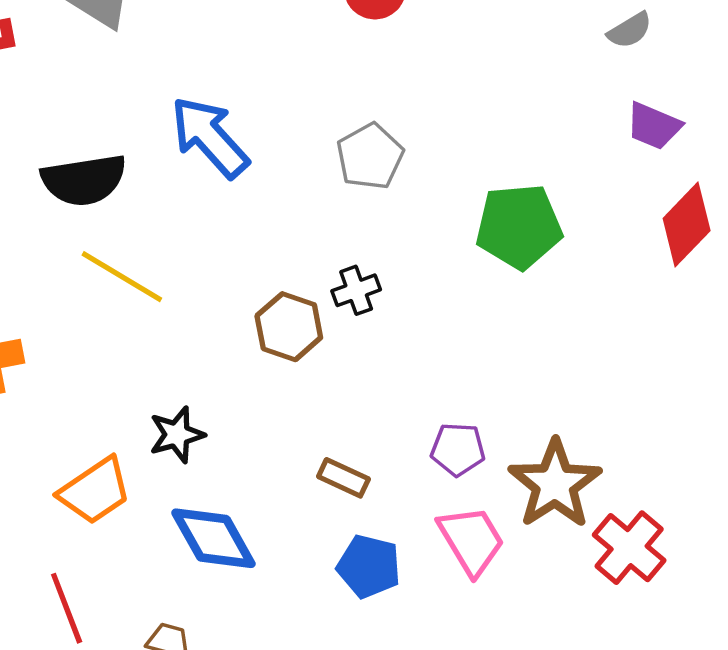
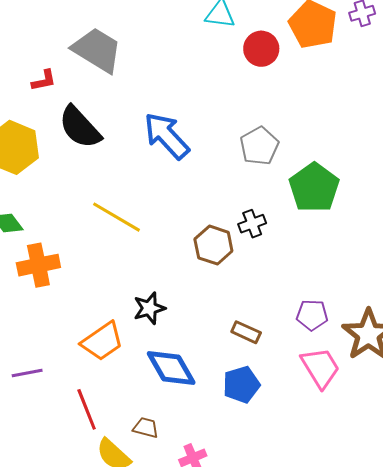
black semicircle: (84, 180) -> (80, 127), moved, turned 57
green pentagon: (519, 226) -> (314, 188), moved, turned -30
blue pentagon: (369, 566) -> (241, 385), moved, turned -30

